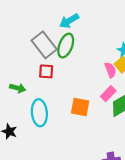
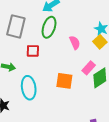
gray rectangle: (44, 45) -> (16, 26), moved, turned 55
pink semicircle: (110, 70) -> (75, 43), moved

